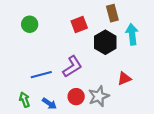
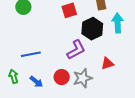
purple L-shape: (72, 67) -> (76, 50), moved

